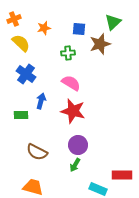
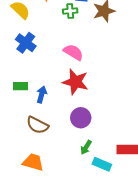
green cross: (68, 53) -> (70, 11), moved
blue arrow: (41, 101) -> (42, 94), moved
green arrow: (75, 165) -> (86, 147), moved

